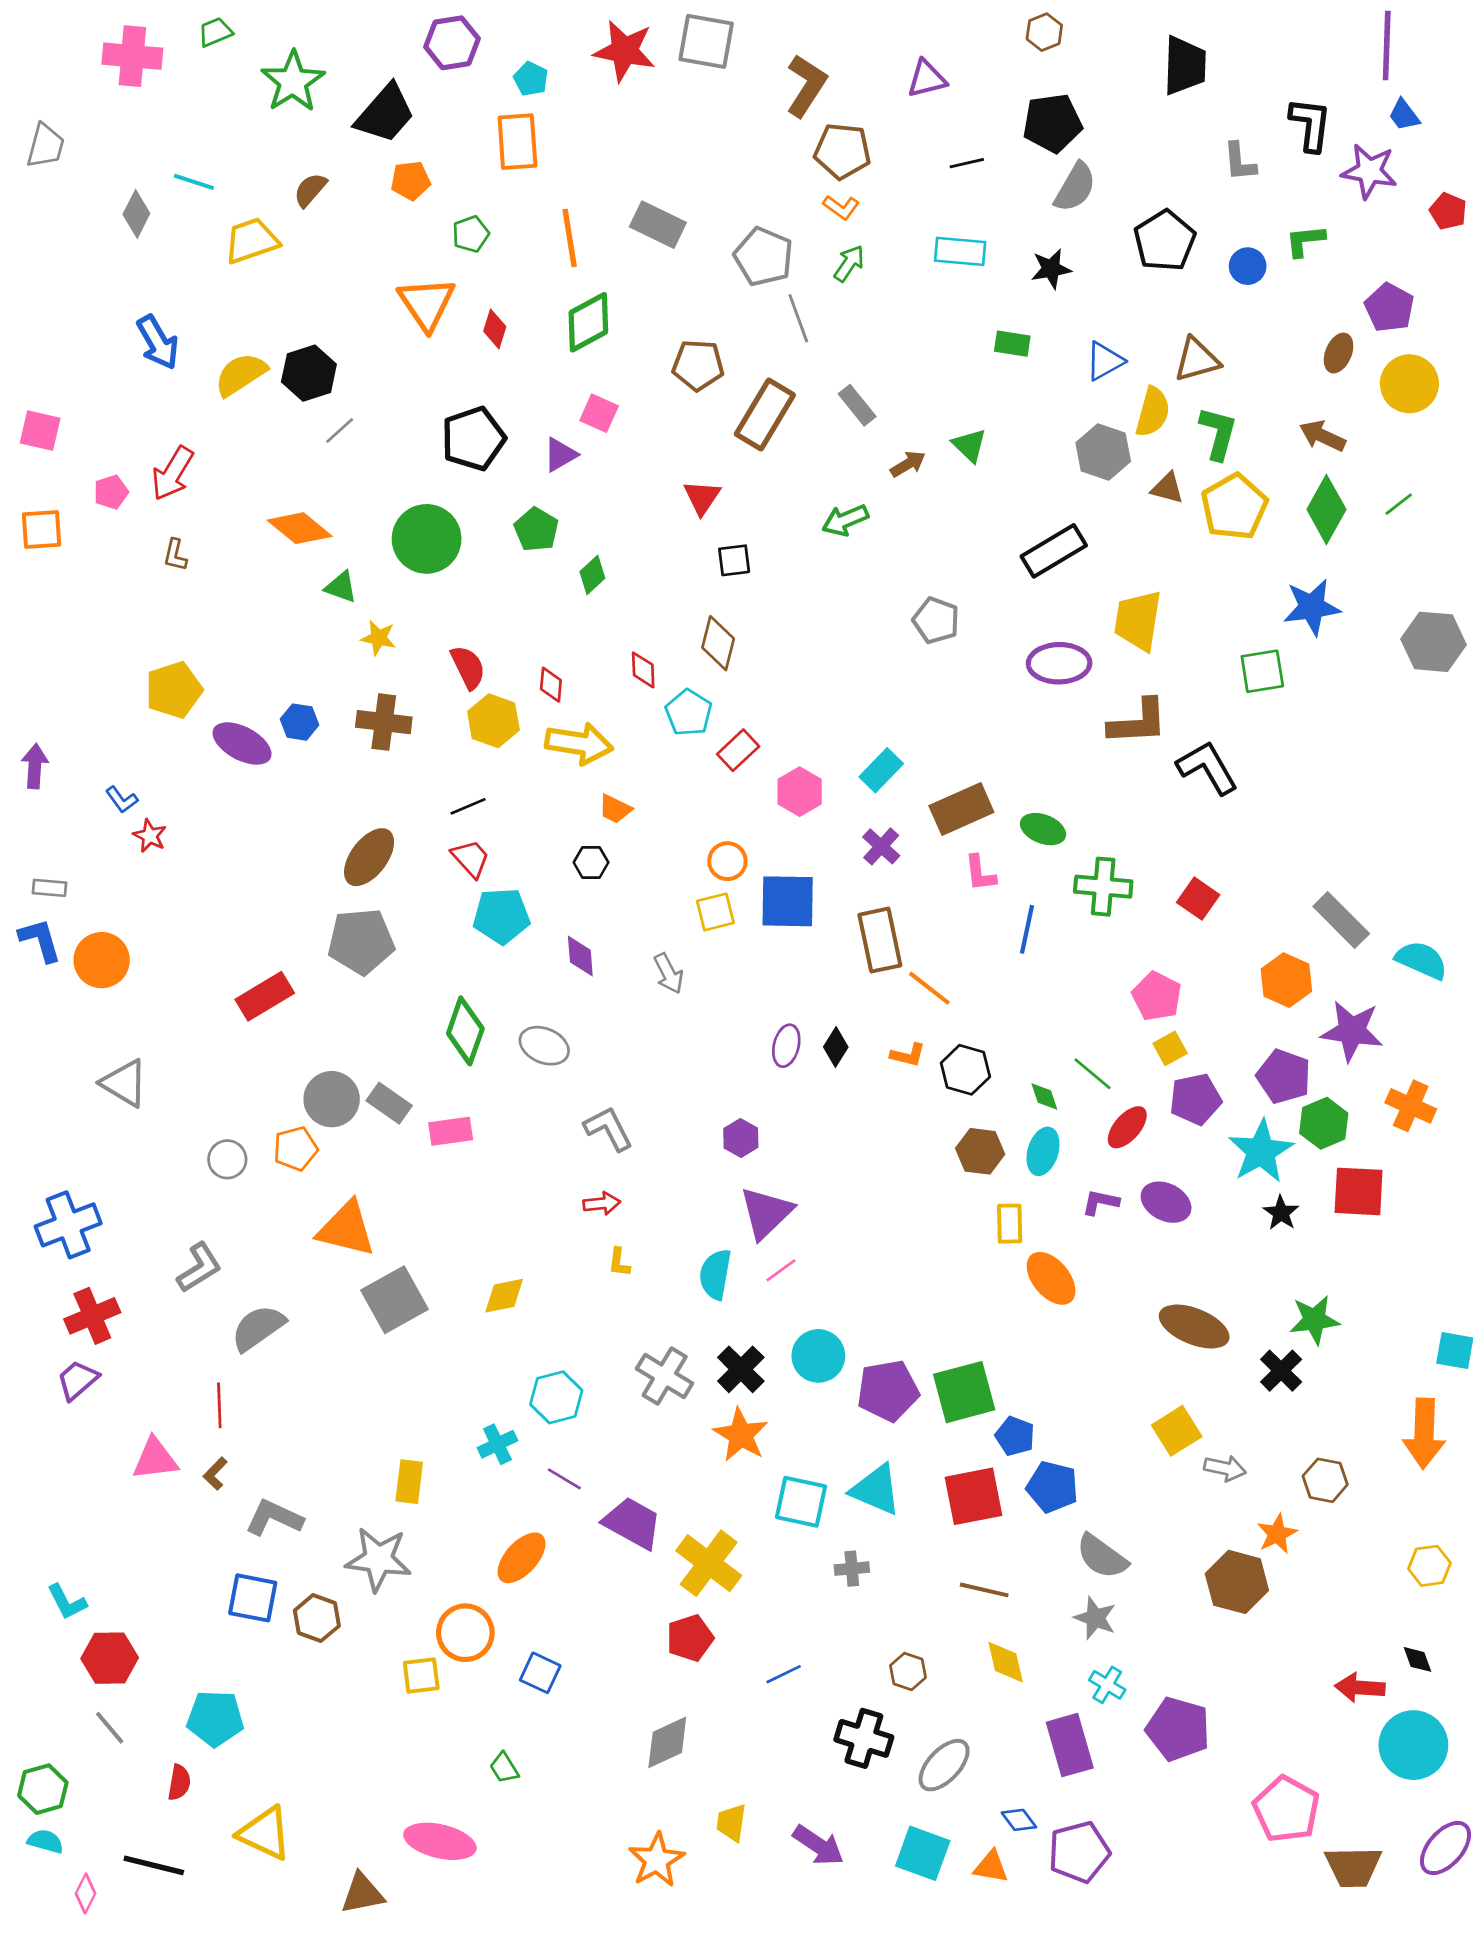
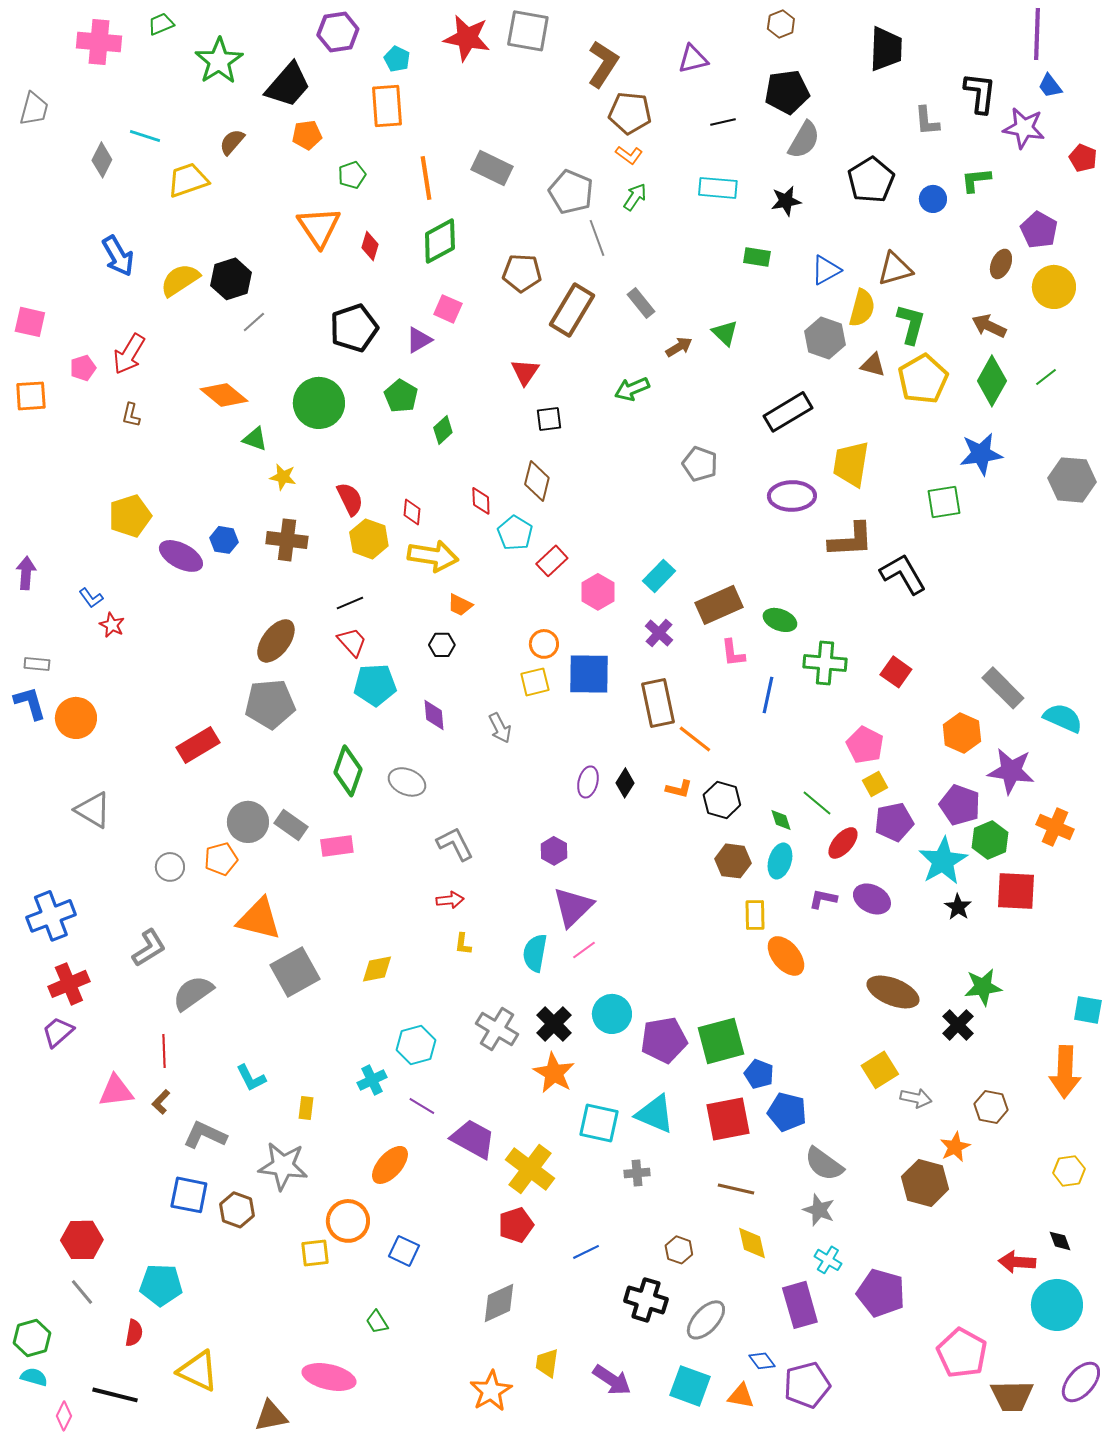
yellow rectangle: (409, 1482) -> (306, 1108), size x0.7
cyan L-shape: (67, 1602) -> (251, 1078), moved

